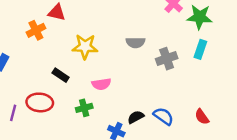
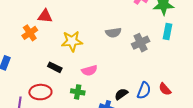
green cross: (84, 108) -> (78, 92), turned 32
blue semicircle: (163, 116) -> (144, 91), turned 84
red semicircle: (202, 117) -> (165, 89), moved

